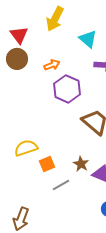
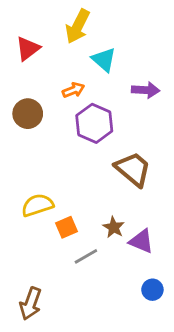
red triangle: (19, 35) -> (28, 49), turned 30
cyan triangle: (88, 39) -> (104, 60), moved
brown circle: (17, 59) -> (28, 114), moved

